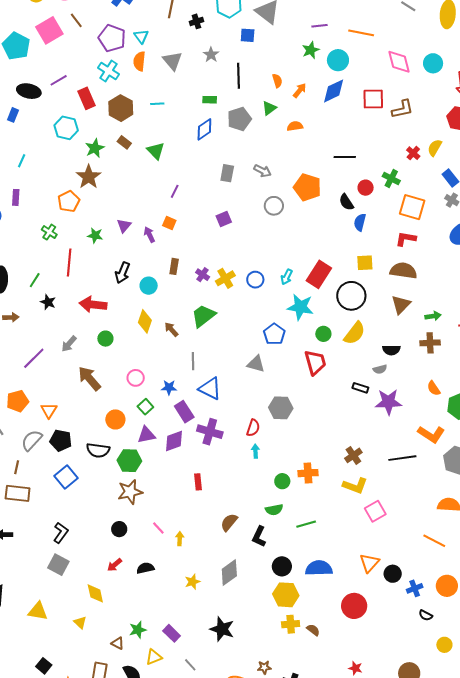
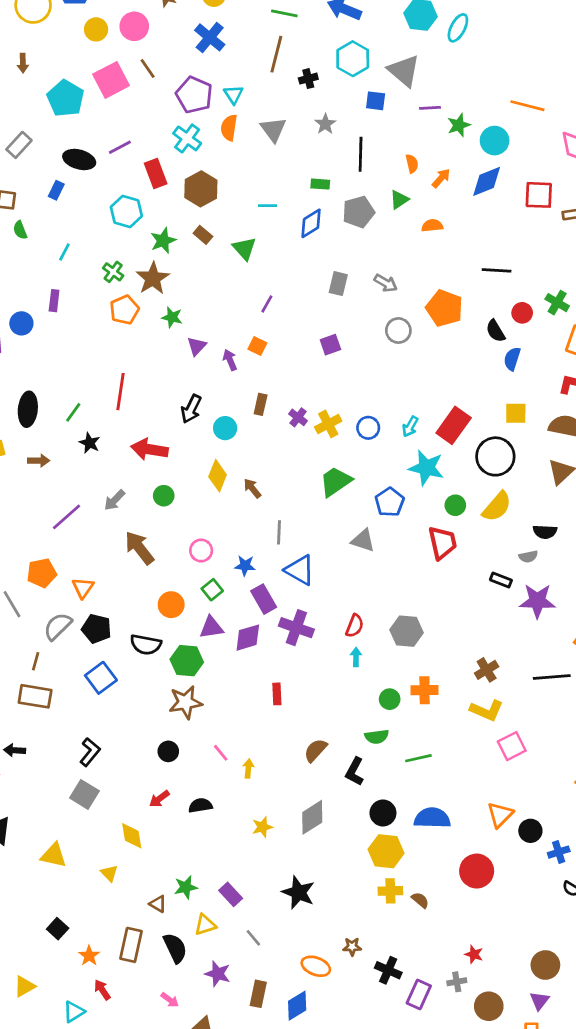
purple line: (320, 26) -> (430, 108), moved
cyan line: (157, 104) -> (268, 206), moved
green cross: (49, 232) -> (113, 272), moved
green star: (95, 235) -> (172, 317), moved
green trapezoid: (203, 316) -> (336, 482), moved
gray hexagon: (281, 408) -> (407, 631), moved

